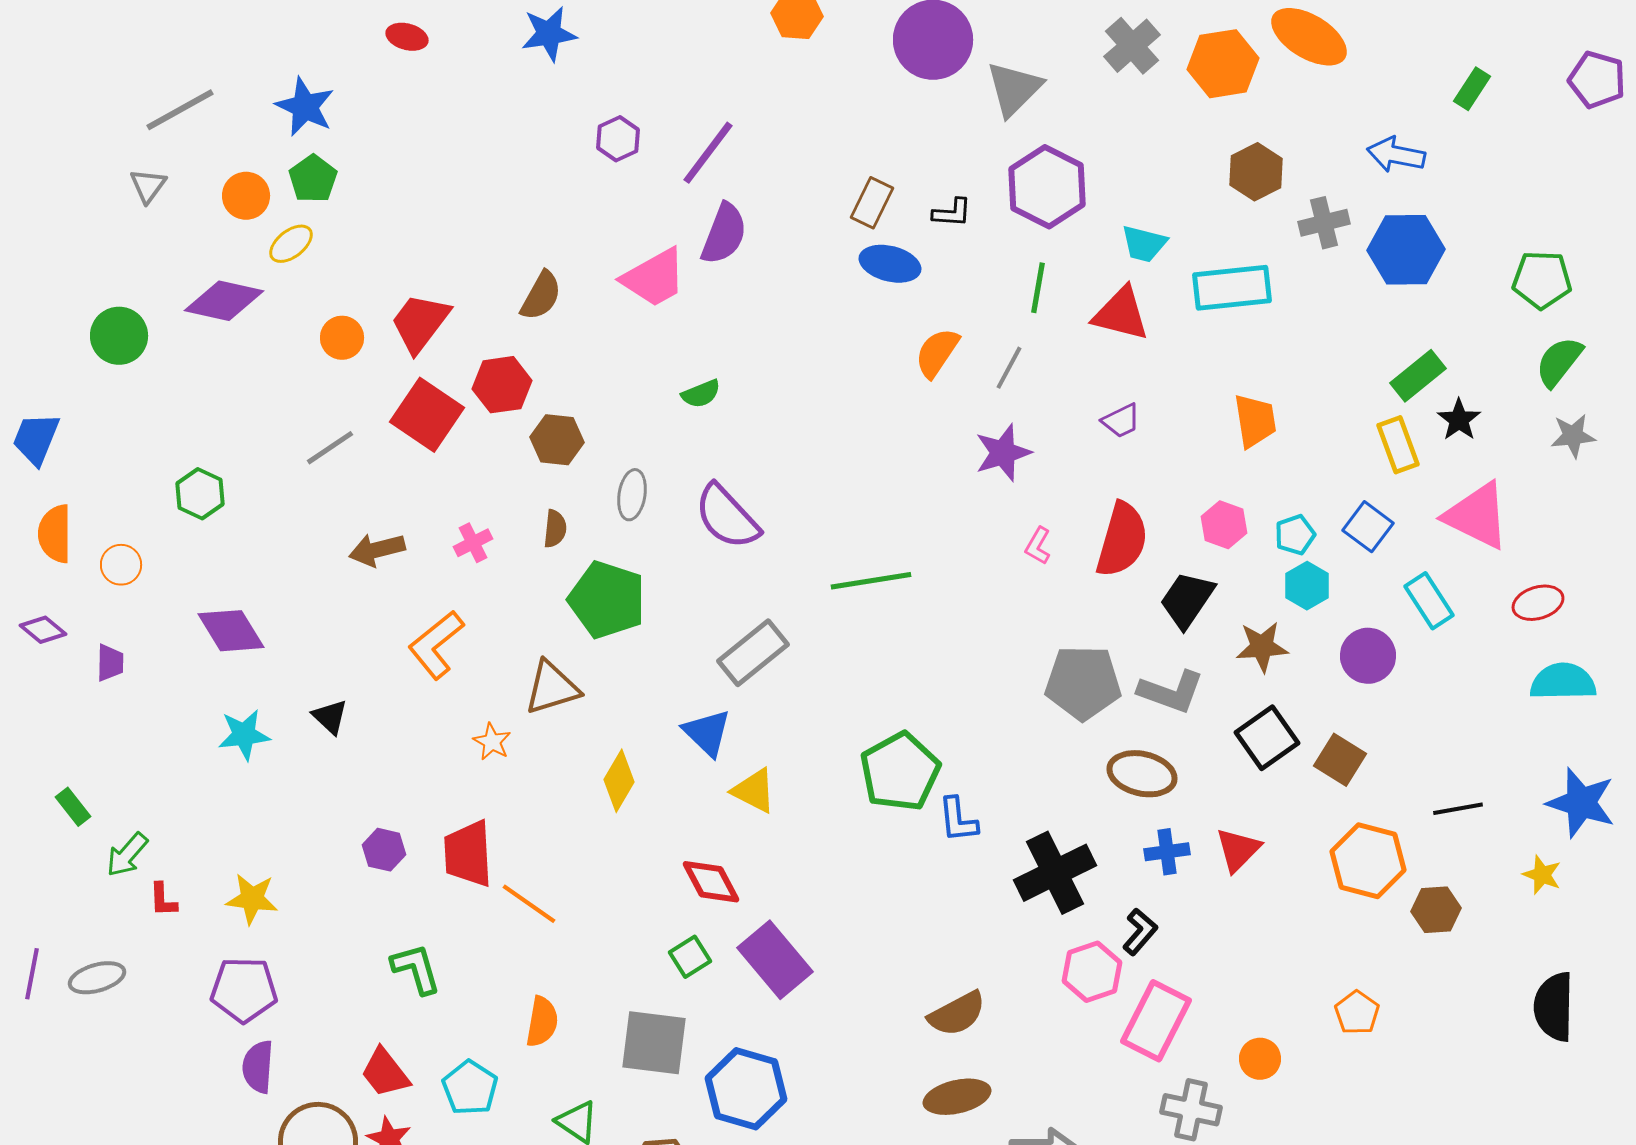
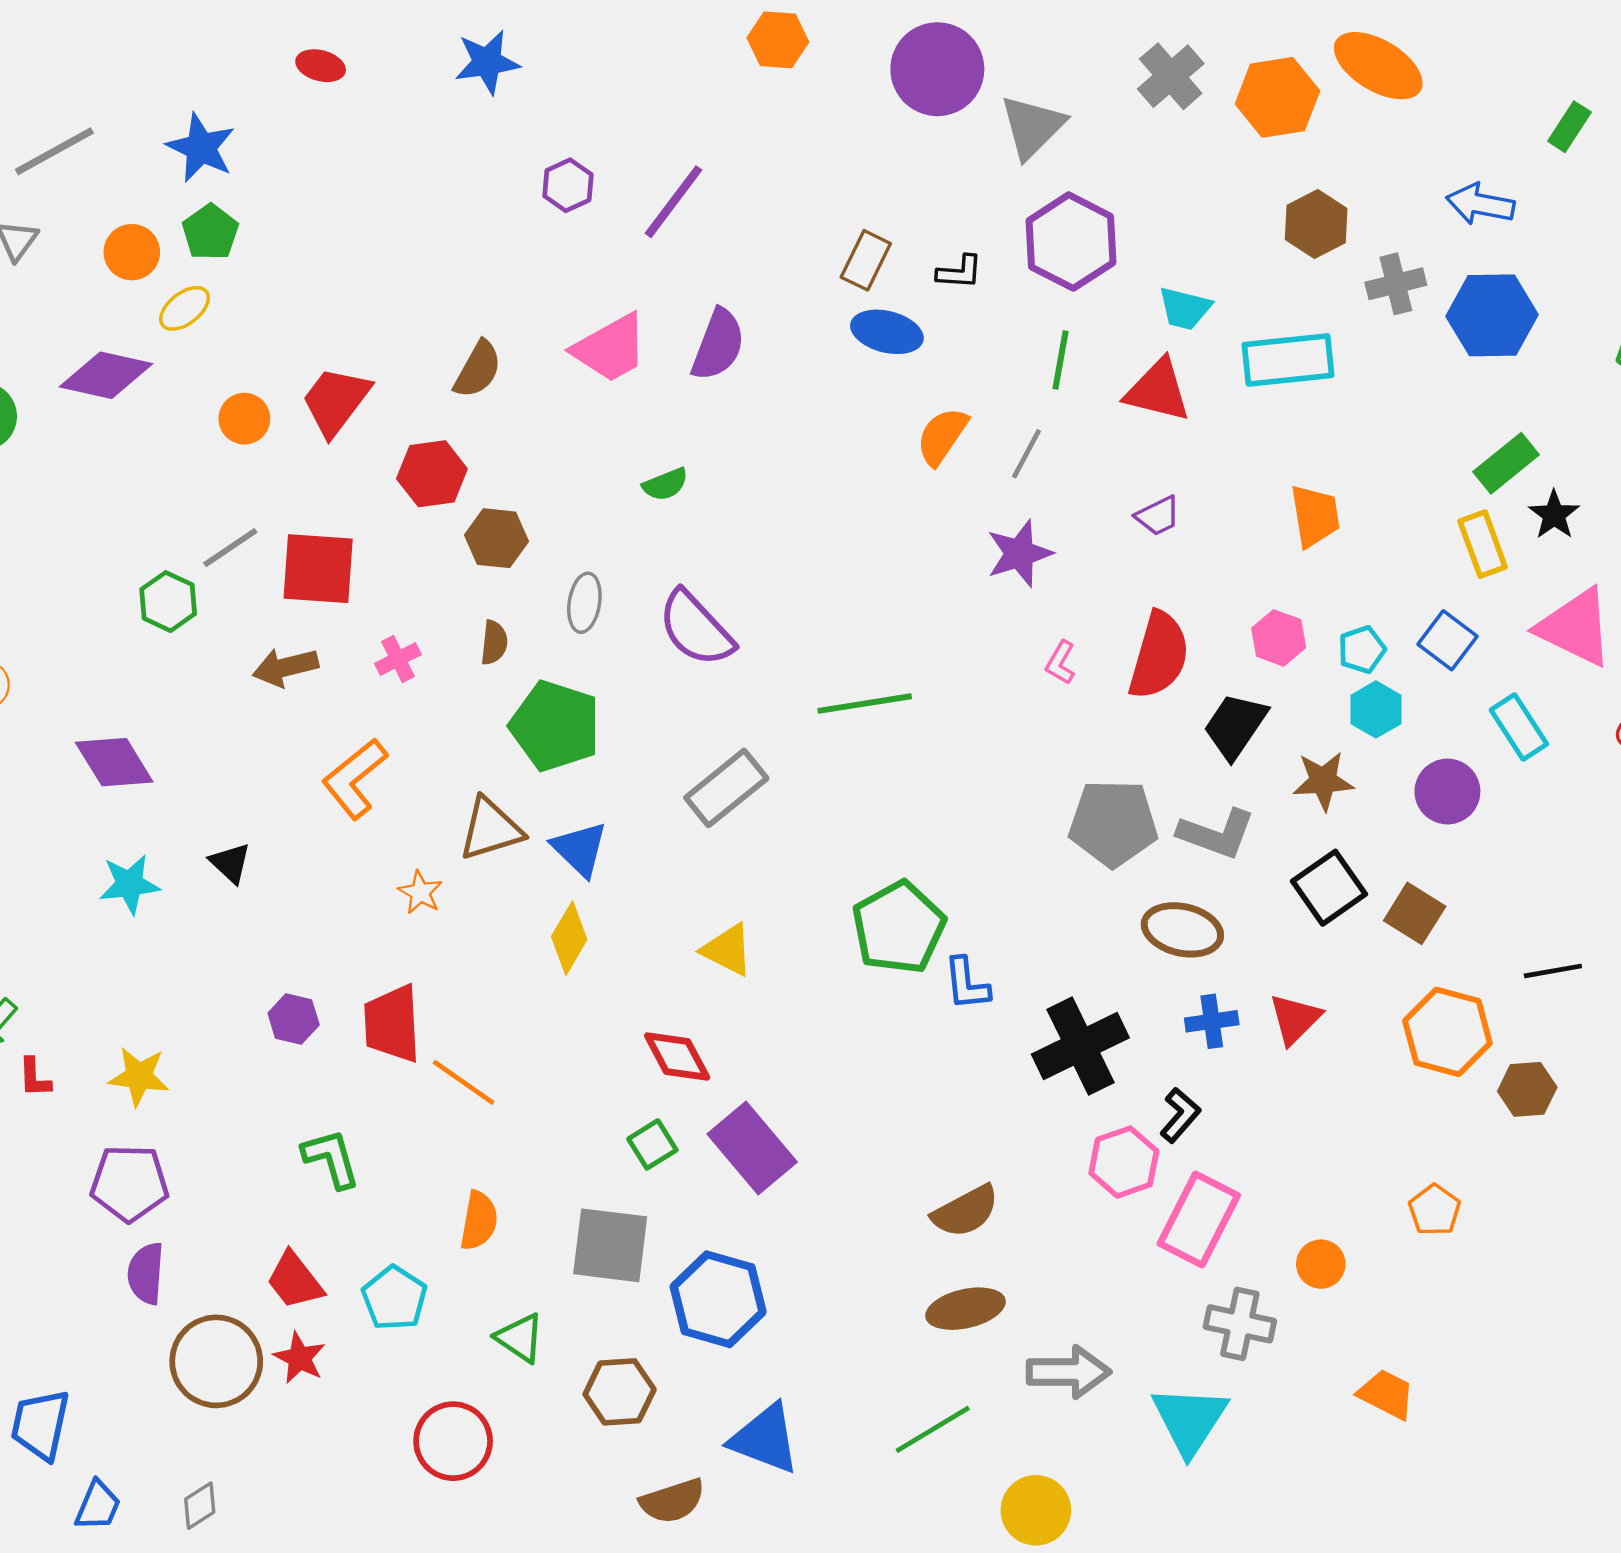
purple semicircle: (724, 234) -> (718, 345), moved
red square: (427, 415) -> (318, 569), moved, turned -30
green hexagon: (200, 494) -> (168, 602), moved
blue triangle: (707, 733) -> (580, 849), moved

